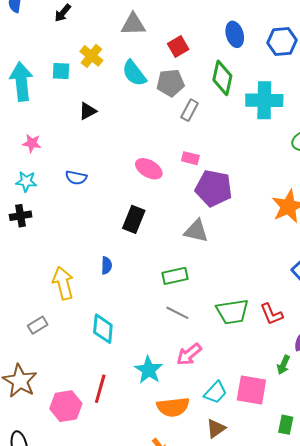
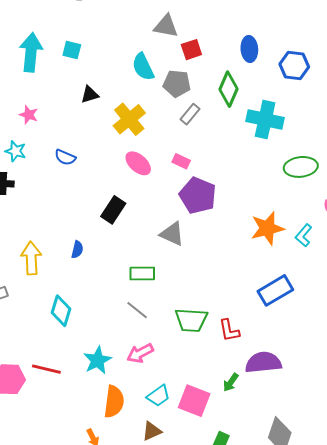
gray triangle: (133, 24) -> (166, 26), moved
yellow cross: (91, 56) -> (129, 119), moved, size x1.4
red line: (100, 389) -> (46, 369), turned 76
orange semicircle: (173, 407) -> (114, 402), turned -88

